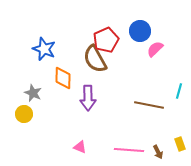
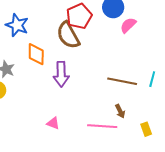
cyan line: (179, 91) -> (152, 79), moved
yellow rectangle: (180, 144) -> (146, 129), moved
brown arrow: (158, 152) -> (120, 111), moved

